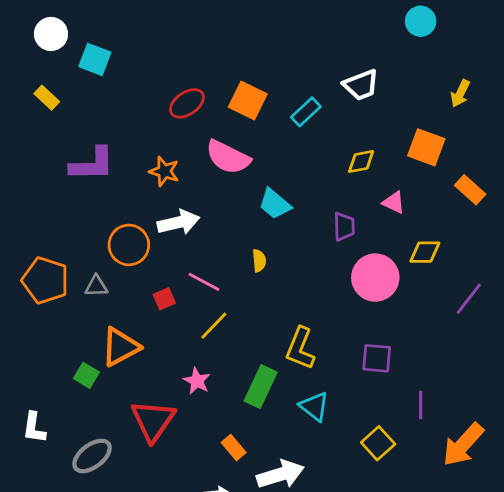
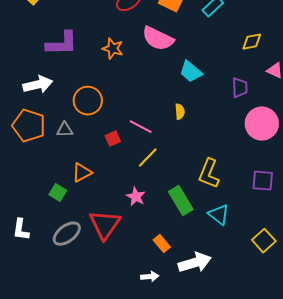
white arrow: (178, 222) -> (38, 85), moved
orange triangle: (120, 347) -> (82, 173), size x0.7
green rectangle: (261, 387) -> (181, 201), turned -56
gray ellipse: (92, 456) -> (67, 234), moved

